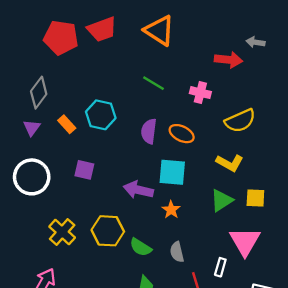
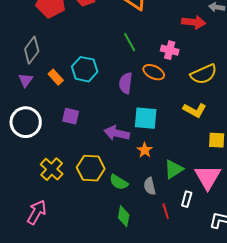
green line: (154, 83) -> (130, 42), turned 30
orange ellipse: (182, 134) -> (154, 72), moved
green triangle: (221, 200) -> (174, 169), moved

